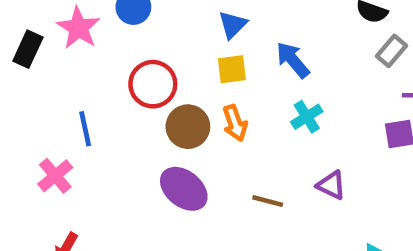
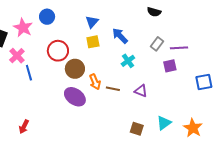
gray rectangle: (391, 51) -> (157, 44), moved
orange arrow: (235, 123) -> (95, 82), moved
pink cross: (55, 176) -> (17, 56), moved
brown line: (268, 201) -> (113, 89), moved

